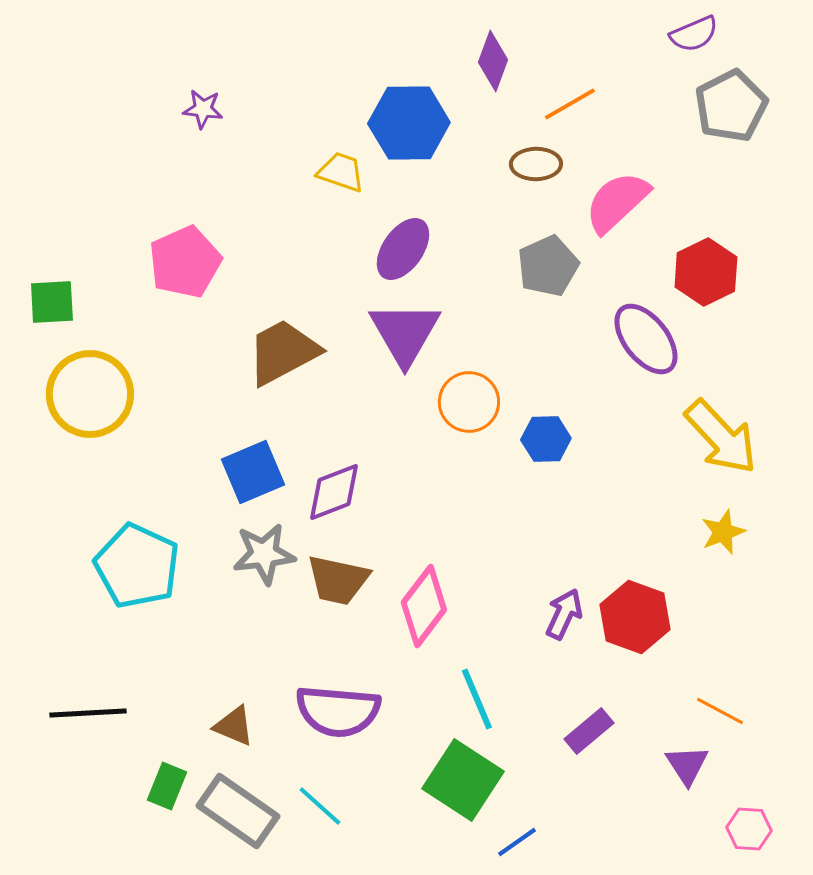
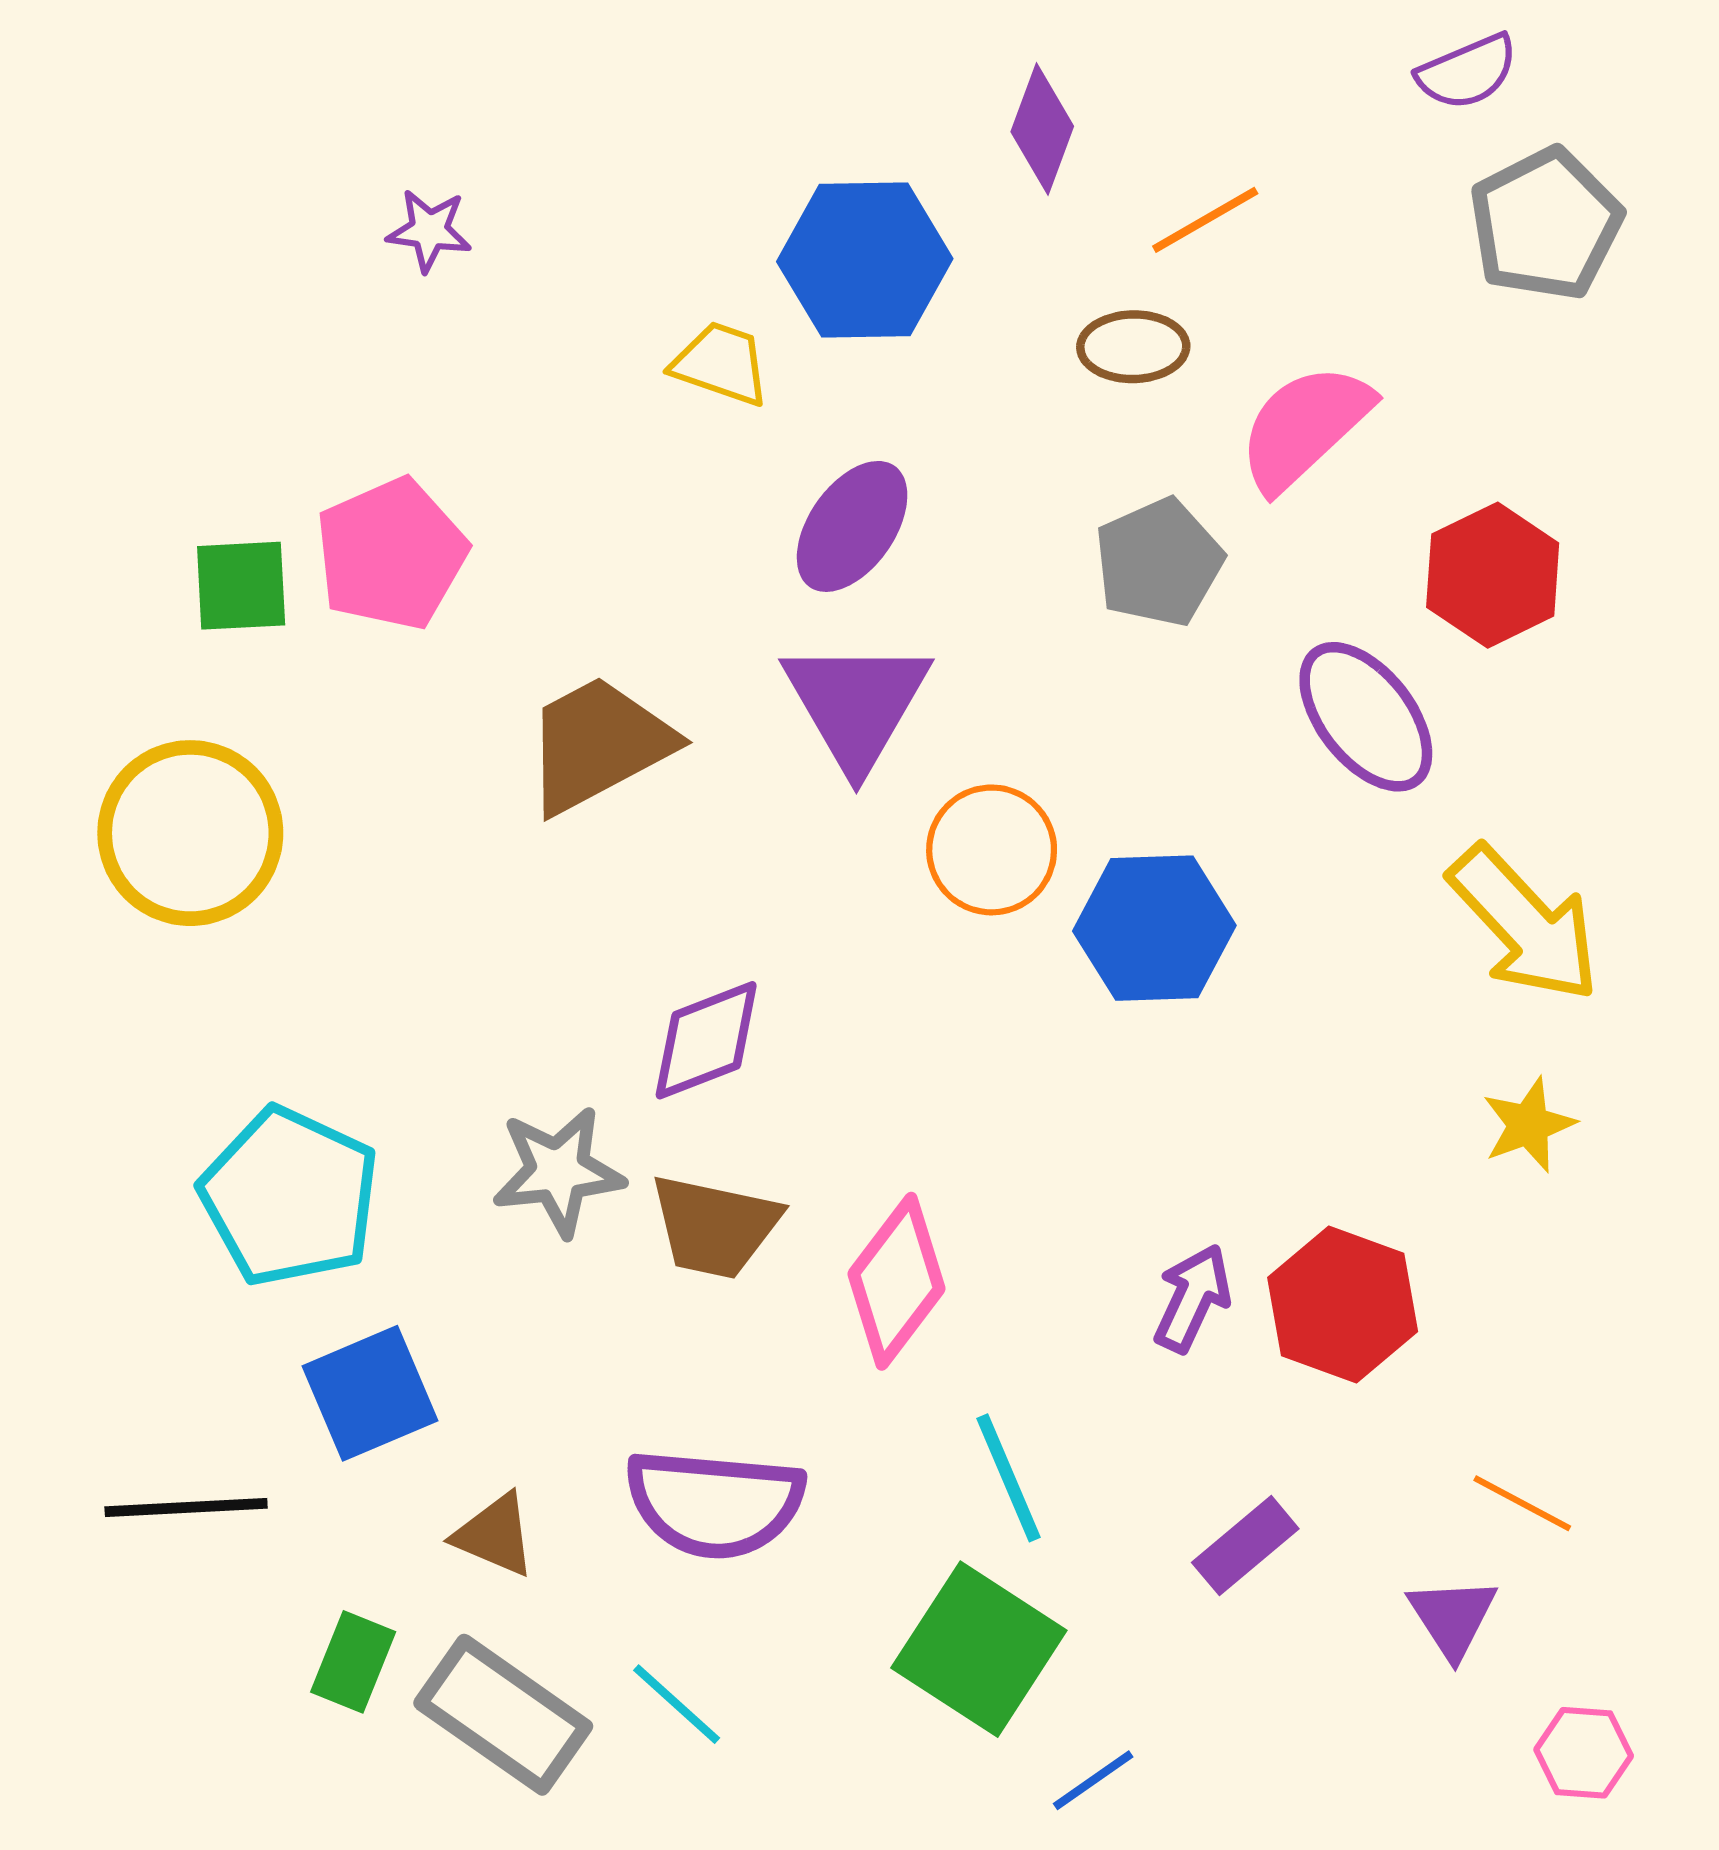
green square: (52, 302) -> (241, 586), moved
blue hexagon: (546, 439) -> (1154, 928), size x1.5
blue square: (253, 472) -> (370, 1393), moved

